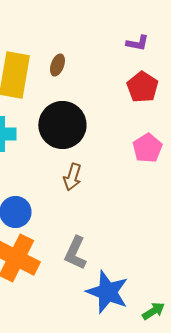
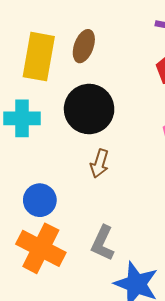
brown ellipse: (57, 65) -> (84, 46), size x1.4

